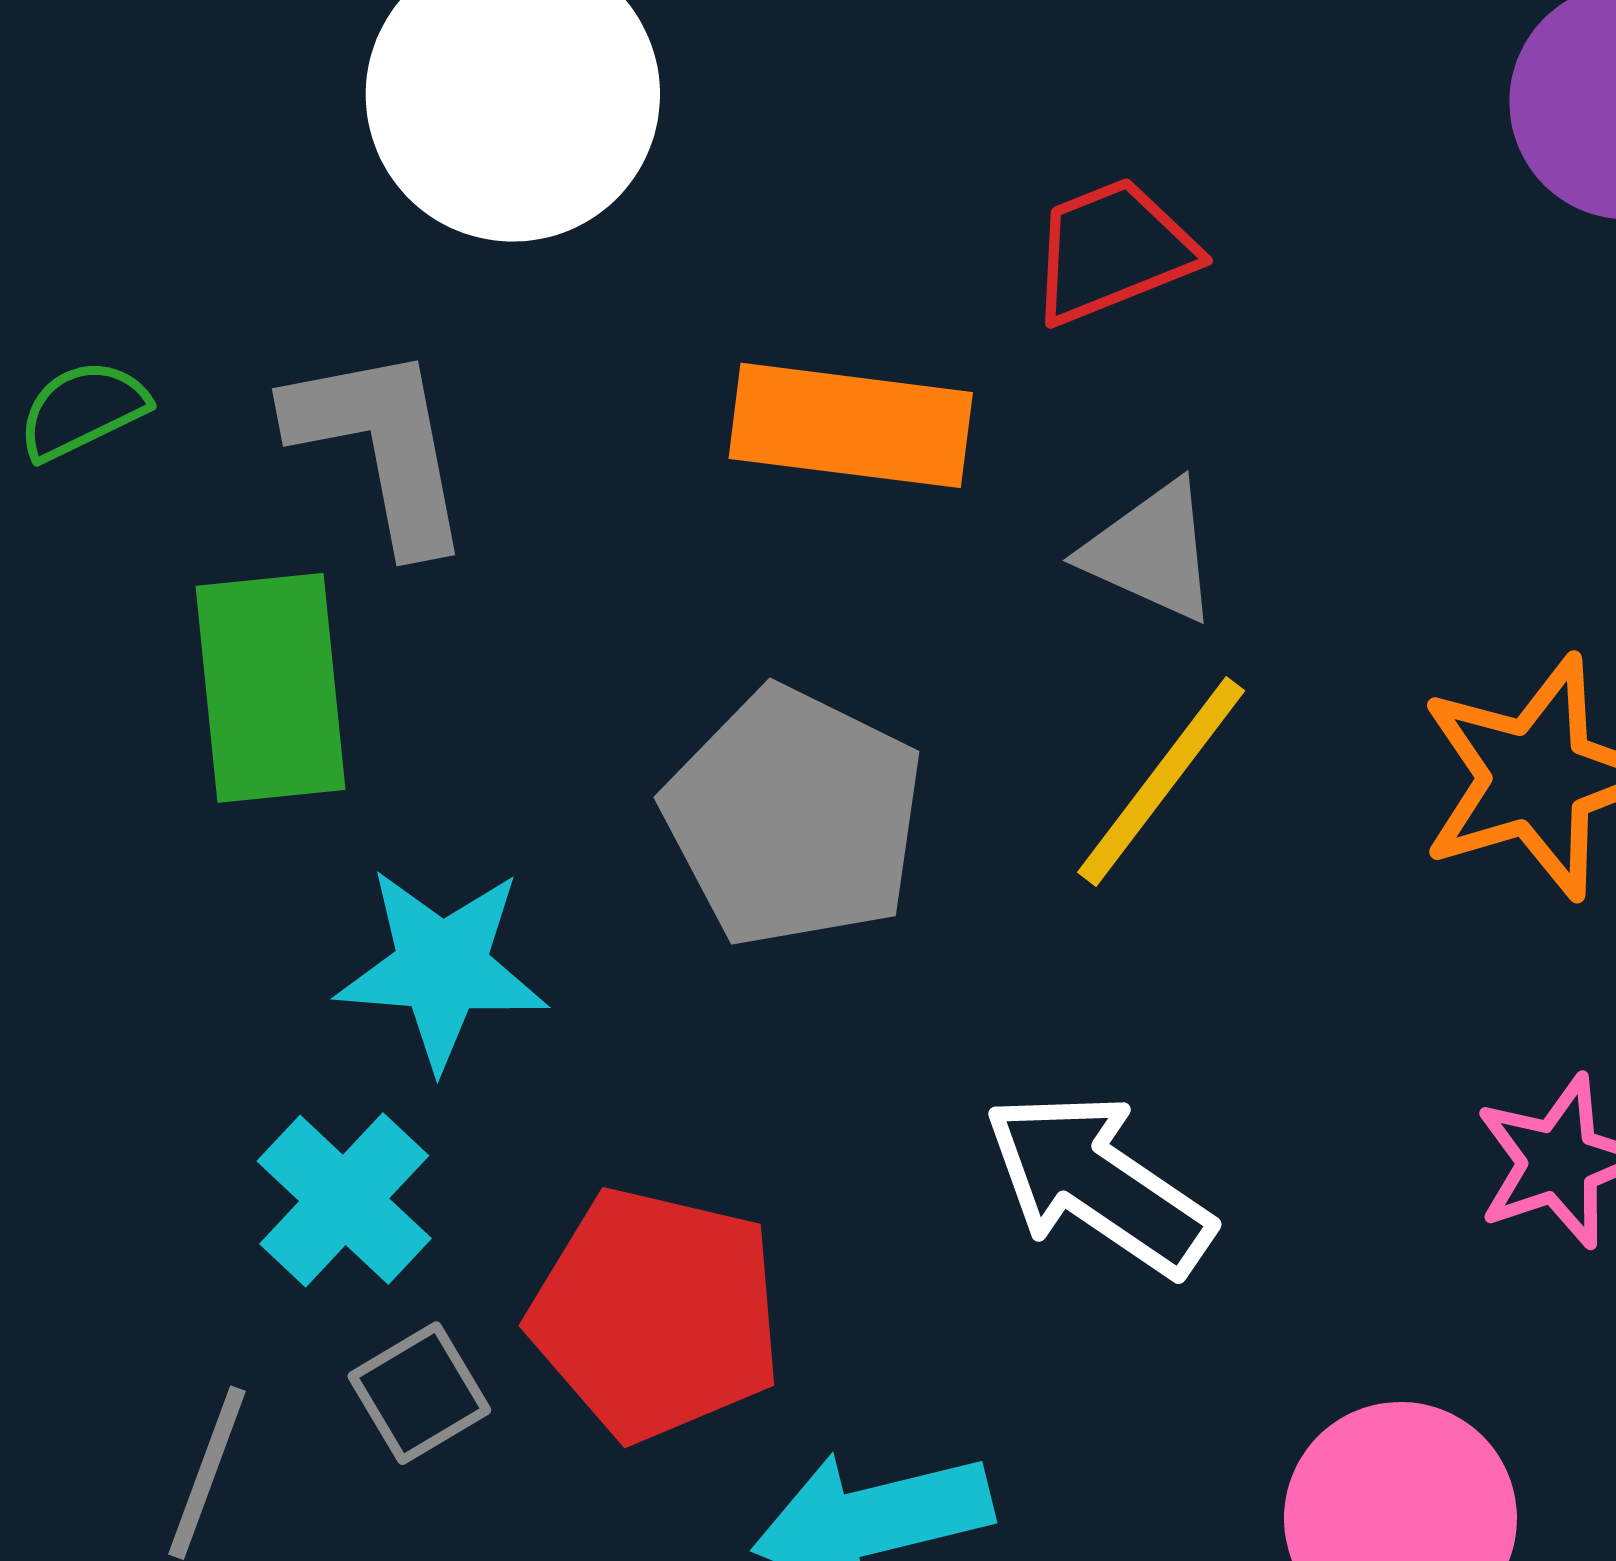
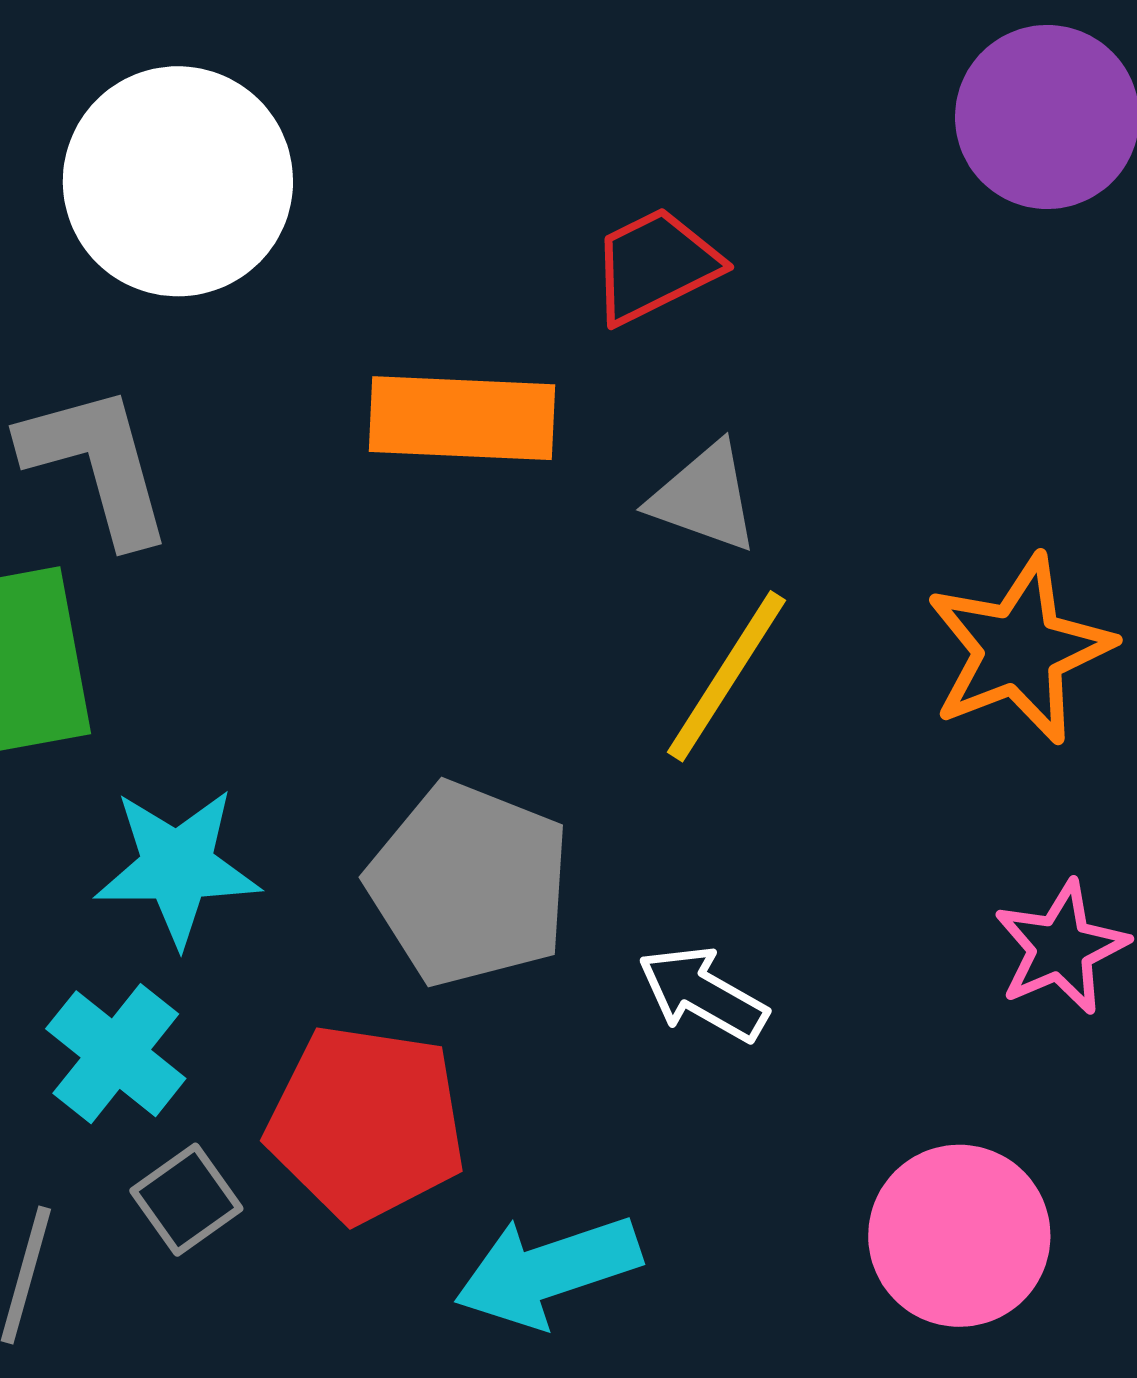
gray pentagon: (794, 817) -> (469, 884), moved
white arrow: (1098, 1184) -> (703, 994), size x0.7

